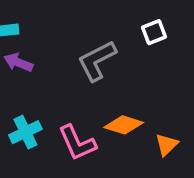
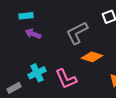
orange diamond: (124, 125) -> (92, 57), moved

